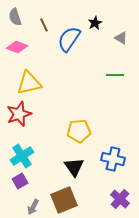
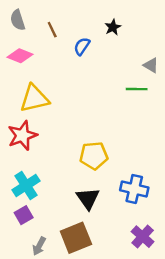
gray triangle: (121, 38) -> (151, 65), moved
blue semicircle: (69, 39) -> (82, 46), size x0.6

